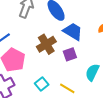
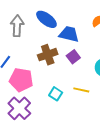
brown cross: (46, 44) -> (48, 55), turned 30

